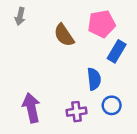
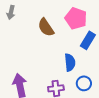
pink pentagon: (102, 24) -> (76, 18), turned 30

